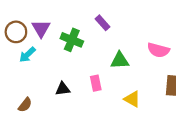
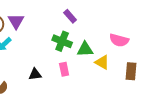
green cross: (72, 40) -> (62, 41), moved
yellow triangle: (132, 99) -> (102, 62), moved

